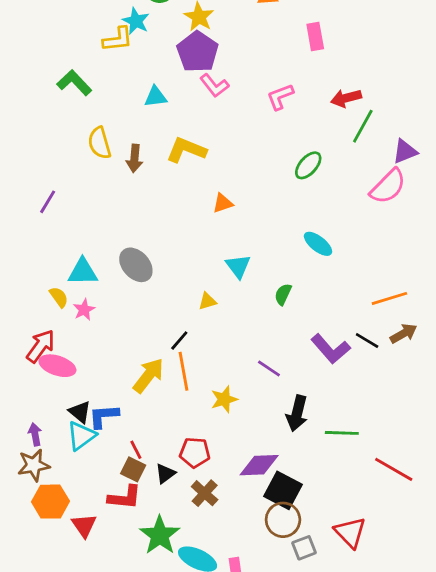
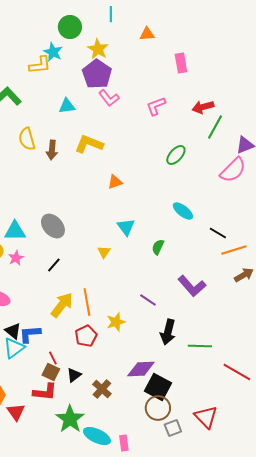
yellow triangle: (207, 301) -> (104, 252), turned -40
black line: (179, 340) -> (54, 265), moved
black line: (367, 340) -> (218, 233), moved
red pentagon: (195, 453) -> (86, 336), moved, turned -30

